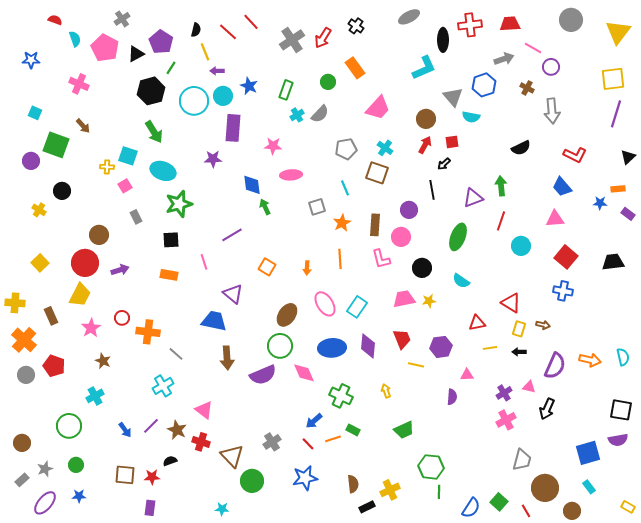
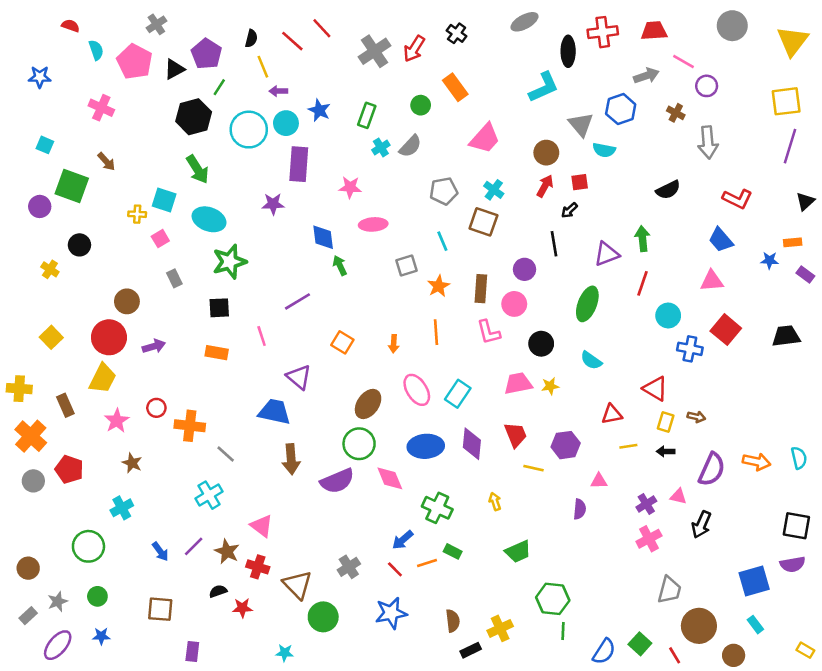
blue cross: (563, 291) -> (690, 349), moved
red star: (152, 477) -> (242, 608), moved

